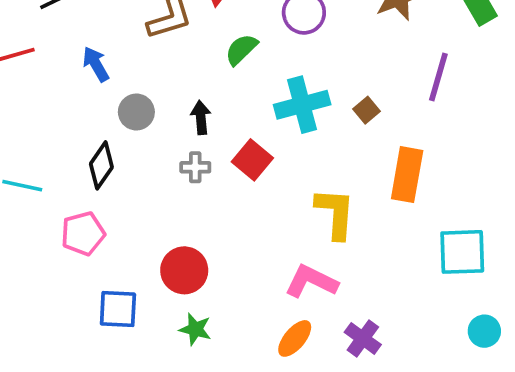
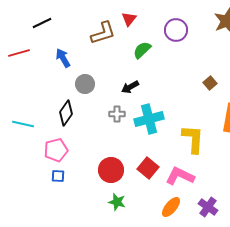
cyan cross: (302, 105) -> (149, 119), moved
black arrow: (201, 118) -> (130, 87), moved, turned -114
red square: (252, 160) -> (148, 168), moved
blue square: (118, 309) -> (58, 176), moved, size x0.6

